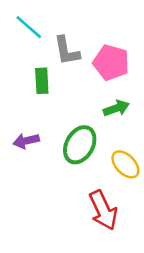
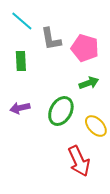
green rectangle: (42, 81) -> (21, 61), moved

